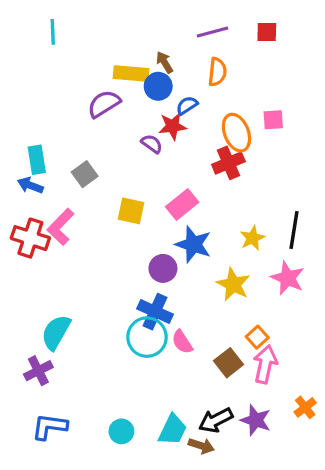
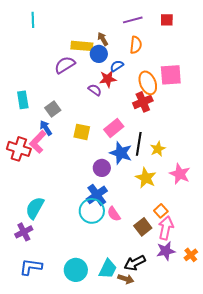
pink square: (273, 120) -> (171, 75), size x1.6
blue arrow: (30, 185) -> (46, 128), moved, turned 35
black line: (294, 230) -> (139, 144), moved
blue cross: (155, 312) -> (97, 195), turned 30
purple star: (256, 420) -> (166, 251), moved, turned -30
cyan circle: (121, 431) -> (76, 270), size x1.5

